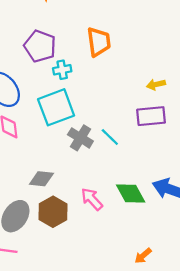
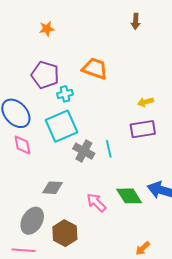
orange trapezoid: (99, 42) -> (95, 68), turned -60
cyan line: (110, 137) -> (109, 149), turned 36
brown hexagon: (53, 212) -> (65, 233), moved

